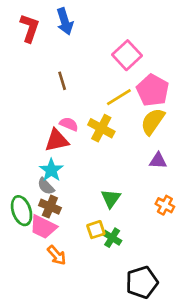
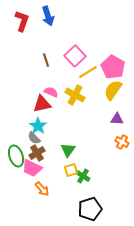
pink square: (127, 55) -> (75, 56), moved
green triangle: (111, 198) -> (68, 150), moved
orange cross: (165, 205) -> (122, 142), moved
brown cross: (50, 207) -> (37, 153), turned 35
black pentagon: (142, 282) -> (90, 209), moved

